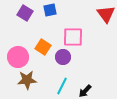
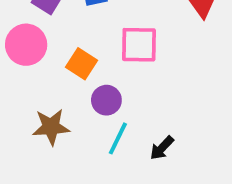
pink circle: (18, 57) -> (26, 45), moved
purple circle: (63, 57) -> (106, 100), moved

